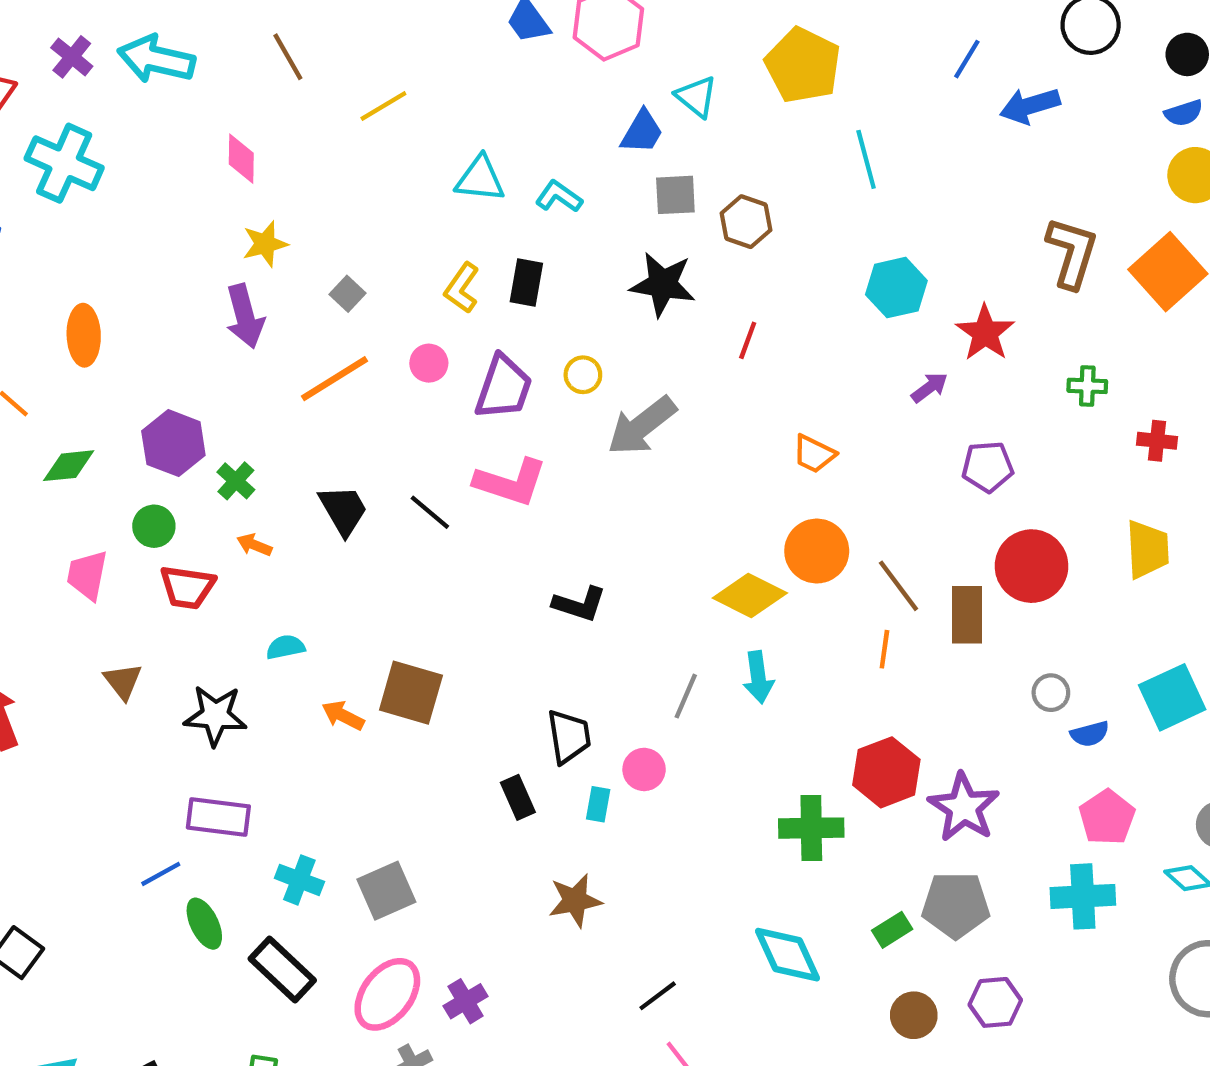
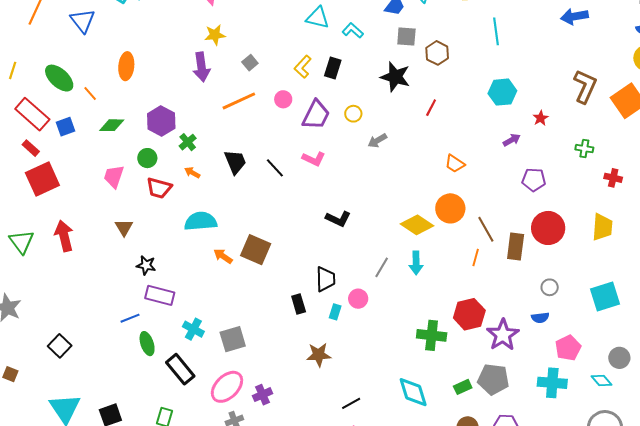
red star: (985, 333) -> (541, 118), size x0.6
gray arrow: (642, 426) -> (377, 141), size x0.6
pink L-shape: (511, 482) -> (314, 159), size x0.7
cyan semicircle: (285, 647) -> (201, 221), size x1.8
black star: (215, 716) -> (146, 265), moved, size x0.7
blue semicircle: (1090, 734) -> (540, 318), moved

